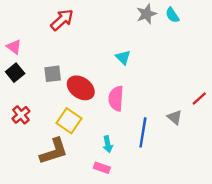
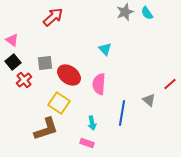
red cross: (21, 115) -> (24, 80), moved

